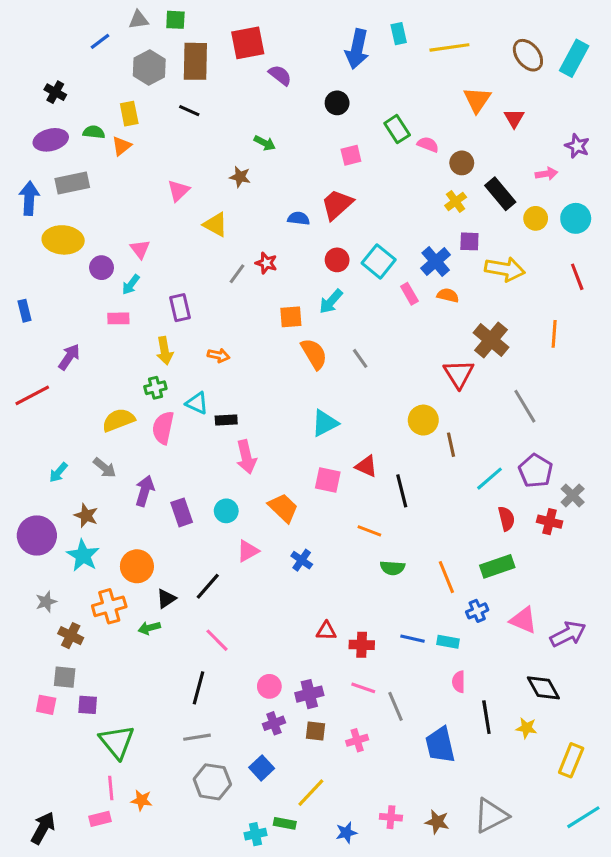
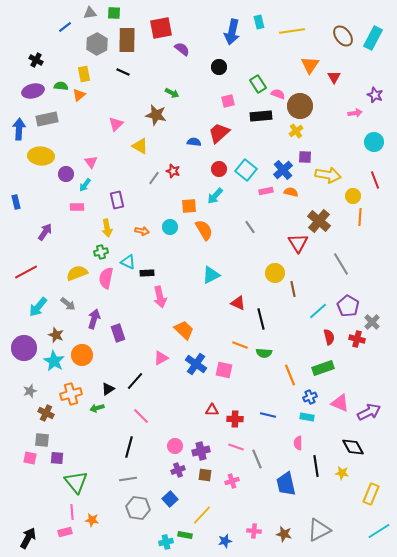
brown circle: (462, 163) -> (300, 106), size x1.6
brown star: (240, 177) -> (156, 115), size x1.5
black rectangle: (500, 194) -> (261, 116), moved, turned -55
yellow circle: (536, 218) -> (353, 196), moved
pink rectangle: (409, 294) -> (266, 191), turned -72
gray line: (360, 358) -> (250, 227), moved
red line: (32, 395) -> (26, 272), moved
cyan arrow: (58, 472) -> (38, 307), size x1.5
pink square: (328, 480) -> (224, 370), moved
cyan circle: (226, 511) -> (170, 227), moved
blue cross: (302, 560) -> (196, 364), size x1.5
orange circle: (137, 566) -> (82, 355), moved
green semicircle: (392, 568) -> (264, 353), moved
cyan rectangle: (448, 642) -> (307, 417), moved

